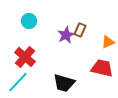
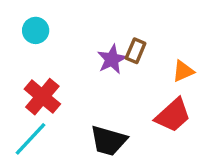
cyan circle: (29, 21) -> (36, 30), moved
red trapezoid: (102, 68) -> (173, 115), turned 125

